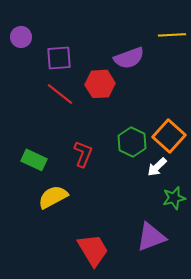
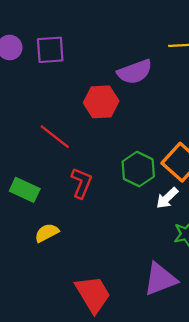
purple square: (59, 58) -> (50, 50), moved
red line: (60, 94) -> (55, 137), moved
yellow semicircle: (53, 197) -> (47, 233), size x0.7

